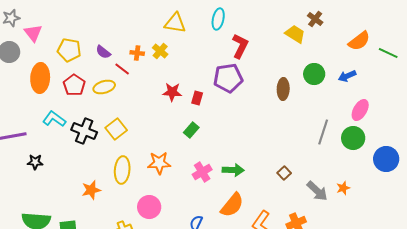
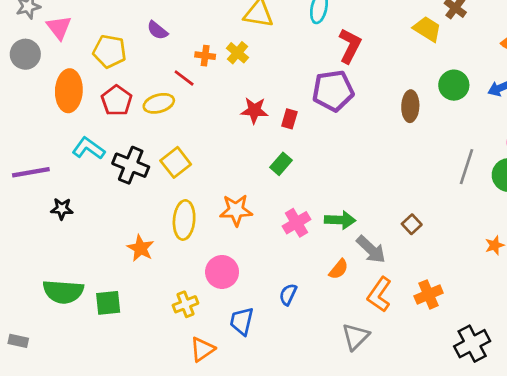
purple semicircle: (103, 52) -> (157, 30), moved
orange star: (91, 190) -> (141, 248), turned -30
gray arrow: (317, 191) -> (371, 250), moved
orange semicircle: (232, 205) -> (339, 269), size x0.6

